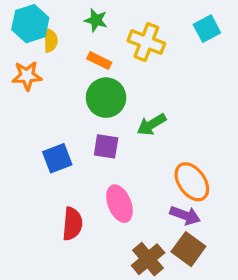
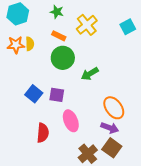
cyan square: (207, 29) -> (128, 27), moved
yellow semicircle: (50, 40) -> (30, 44), moved
yellow cross: (146, 42) -> (87, 25), turned 30
purple square: (106, 146) -> (57, 95), moved
blue square: (57, 158) -> (34, 94), turned -30

